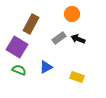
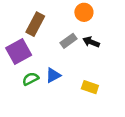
purple square: (17, 47) -> (19, 51), turned 30
green semicircle: (19, 70) -> (31, 79), moved, turned -48

